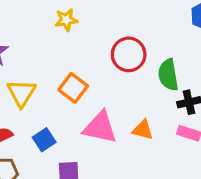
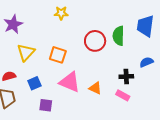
green semicircle: (168, 75) -> (119, 36), moved
orange square: (73, 88) -> (58, 55), turned -30

